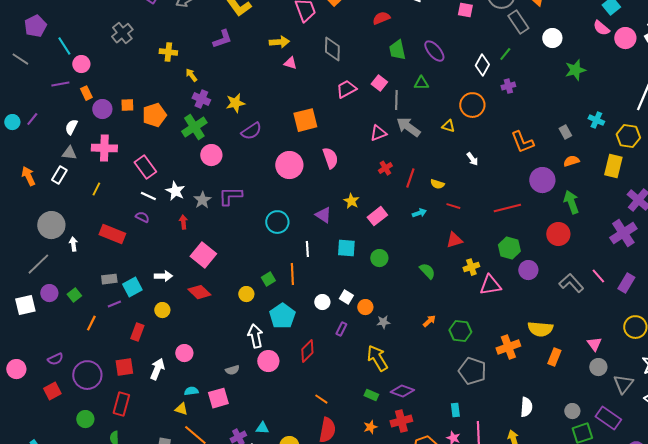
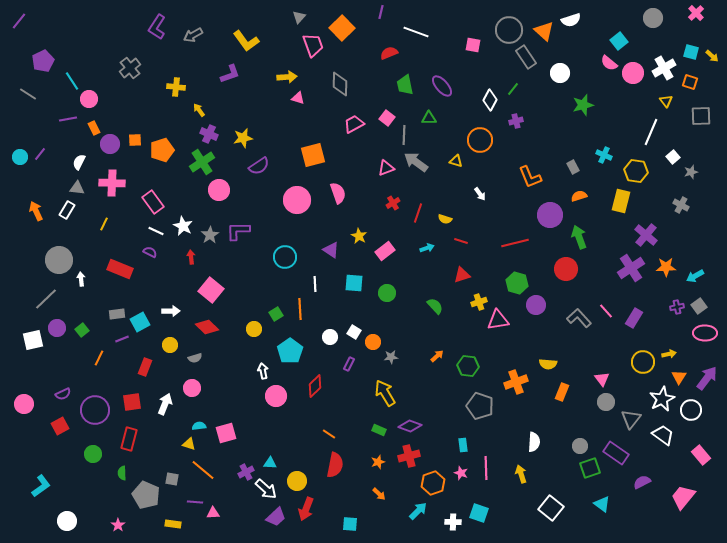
yellow semicircle: (540, 329) -> (548, 364), size x0.7
white arrow: (255, 336) -> (263, 371), size x0.7
gray semicircle: (232, 370) -> (195, 358), moved

